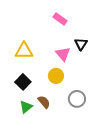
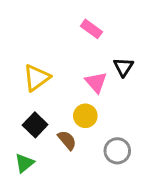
yellow triangle: (24, 51) -> (37, 78), turned -36
brown semicircle: (44, 102) -> (67, 140), moved
green triangle: (26, 107) -> (24, 163), moved

